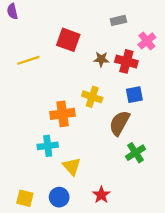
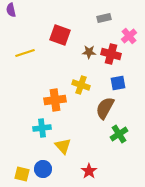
blue circle: (59, 197) -> (43, 169), moved

